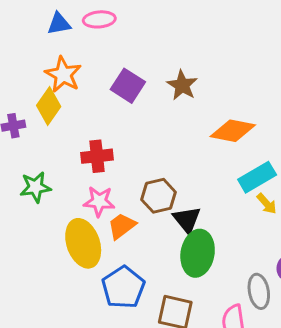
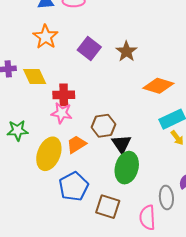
yellow diamond: (49, 106) -> (35, 76), moved, turned -65
green star: (35, 187) -> (18, 130), moved
pink star: (99, 201) -> (62, 113), moved
yellow ellipse: (83, 243) -> (49, 154), turned 36

